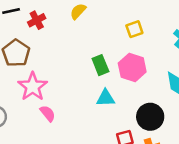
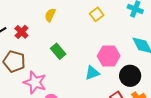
green rectangle: (100, 65) -> (58, 51), moved
pink hexagon: (132, 68) -> (109, 56), moved

